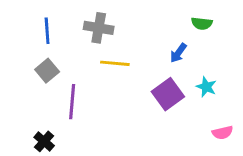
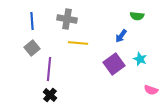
pink semicircle: (222, 133) -> (151, 90), turned 32
black cross: (44, 141) -> (50, 95), moved

